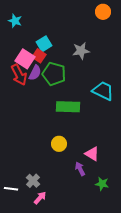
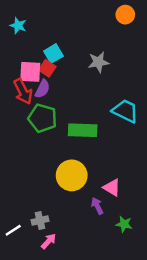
pink square: (25, 59) -> (30, 72), turned -30
green pentagon: (54, 74) -> (42, 118), moved
yellow circle: (59, 144) -> (72, 175), size x1.6
gray cross: (33, 181) -> (40, 221), turned 32
white line: (11, 189) -> (13, 230), turned -40

